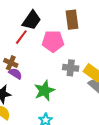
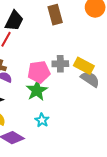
pink pentagon: (53, 41) -> (39, 72), moved

